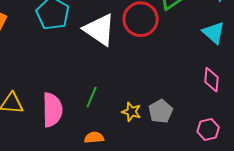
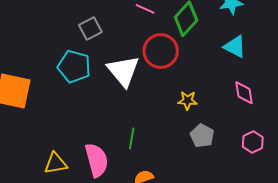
white triangle: (99, 30) -> (123, 71), turned 30
yellow star: (131, 112) -> (188, 100), moved

